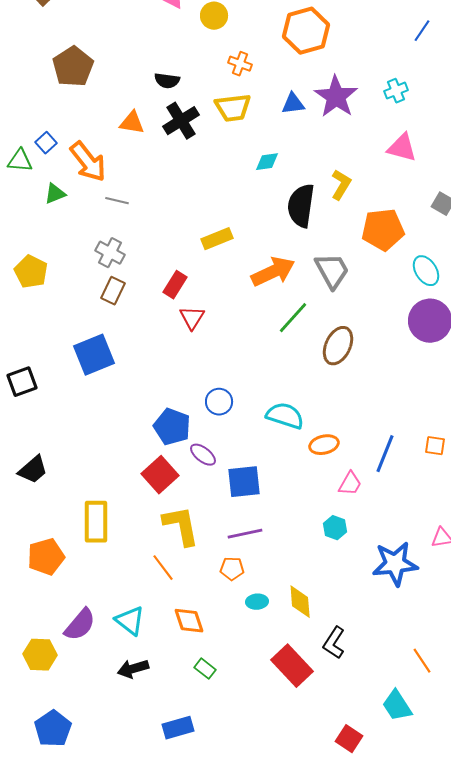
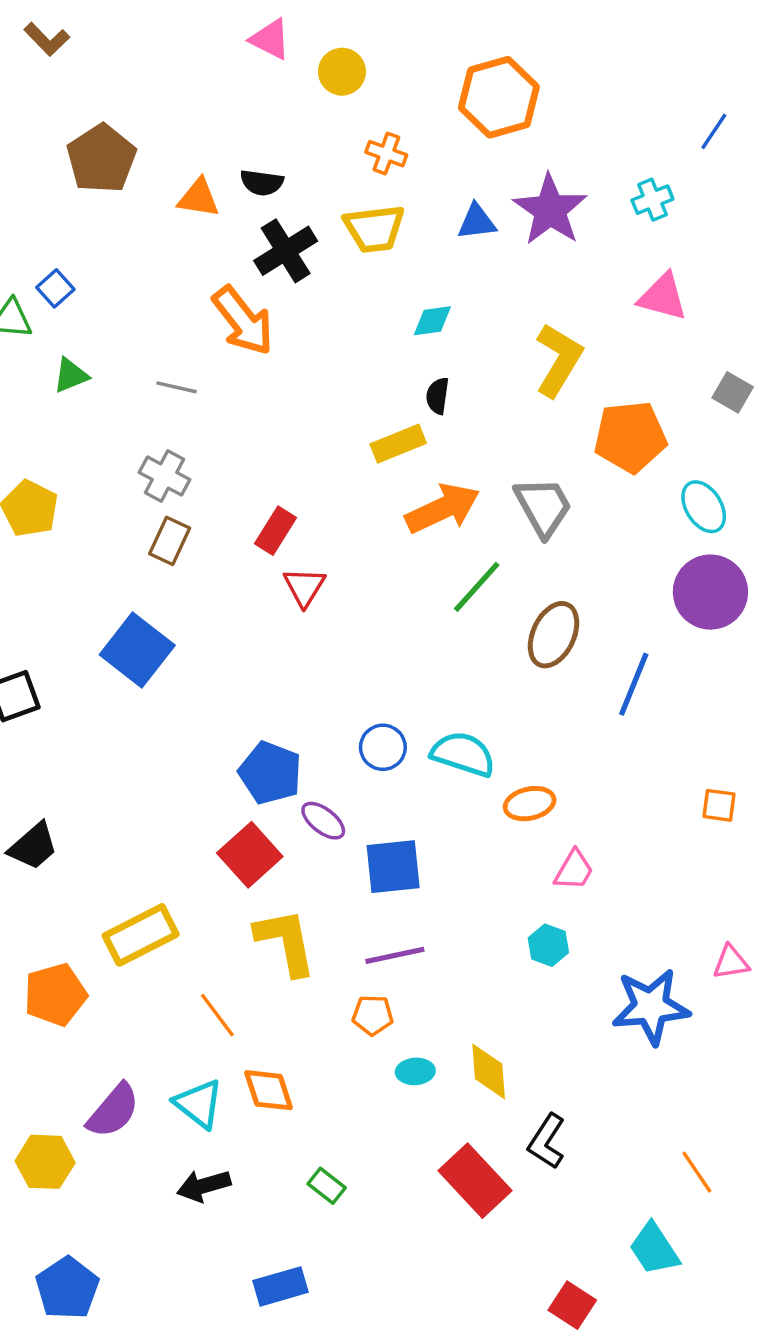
blue line: (422, 31) -> (714, 131), moved
orange triangle: (132, 123) -> (199, 198), moved
orange arrow: (88, 162) -> (243, 321), moved
yellow L-shape: (341, 185) -> (559, 360), size x1.4
black semicircle: (301, 206) -> (437, 396), moved, size x0.5
yellow rectangle: (217, 239) -> (398, 444), moved
blue square: (94, 355) -> (137, 650), turned -30
blue circle: (219, 402) -> (383, 747), moved
blue line: (385, 454) -> (634, 684), moved
yellow rectangle: (96, 522) -> (141, 935), turned 63
orange line: (163, 568) -> (217, 1015), moved
orange diamond: (189, 621) -> (269, 1090), moved

